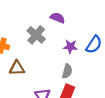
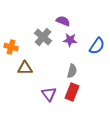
purple star: (70, 47) -> (70, 40), moved

